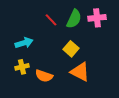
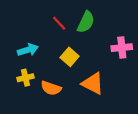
pink cross: (97, 18) -> (122, 48), moved
yellow square: (71, 49) -> (70, 57), moved

